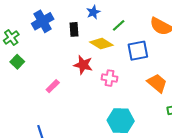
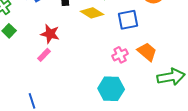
red star: (83, 65) -> (50, 34), moved
pink cross: (109, 78) -> (120, 55), moved, turned -35

